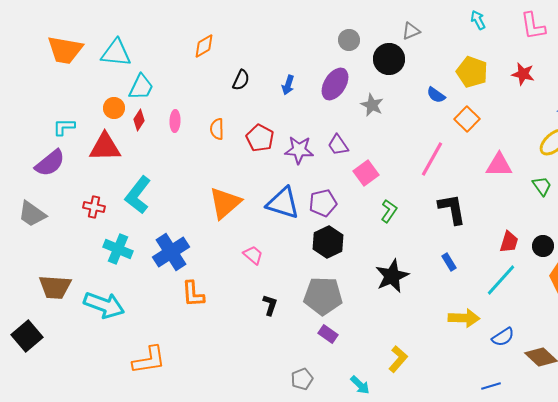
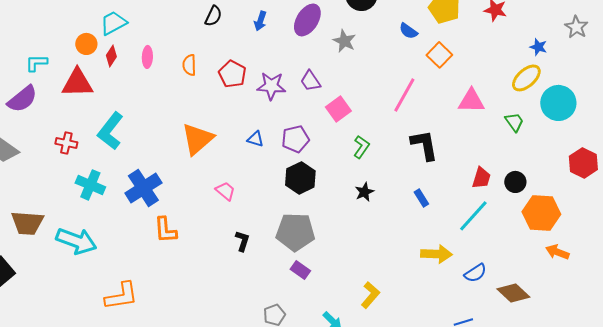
cyan trapezoid: (141, 87) -> (113, 23), turned -144
blue triangle: (283, 203) -> (255, 139), size x0.5
black star: (392, 276) -> (364, 192), moved, size x0.6

